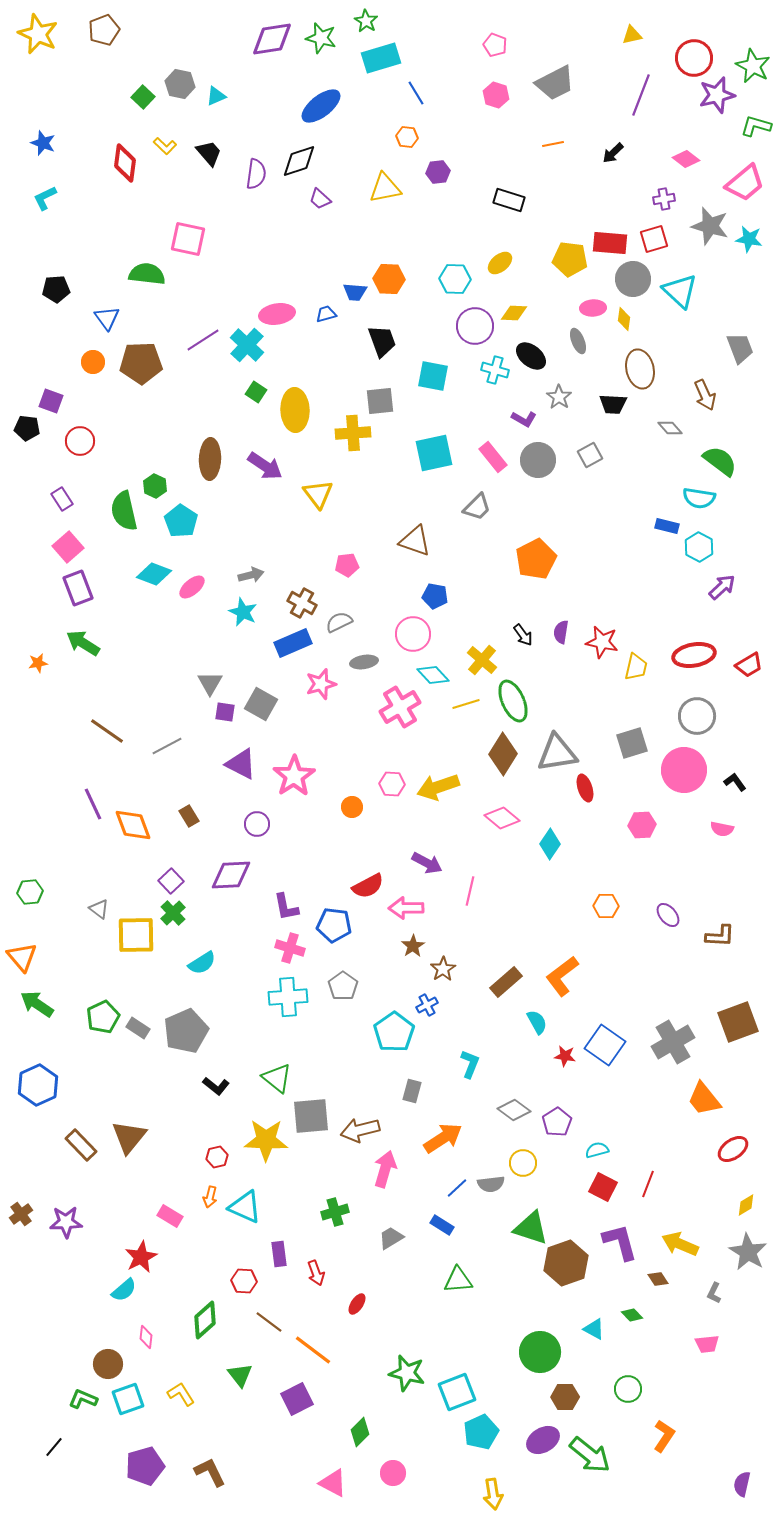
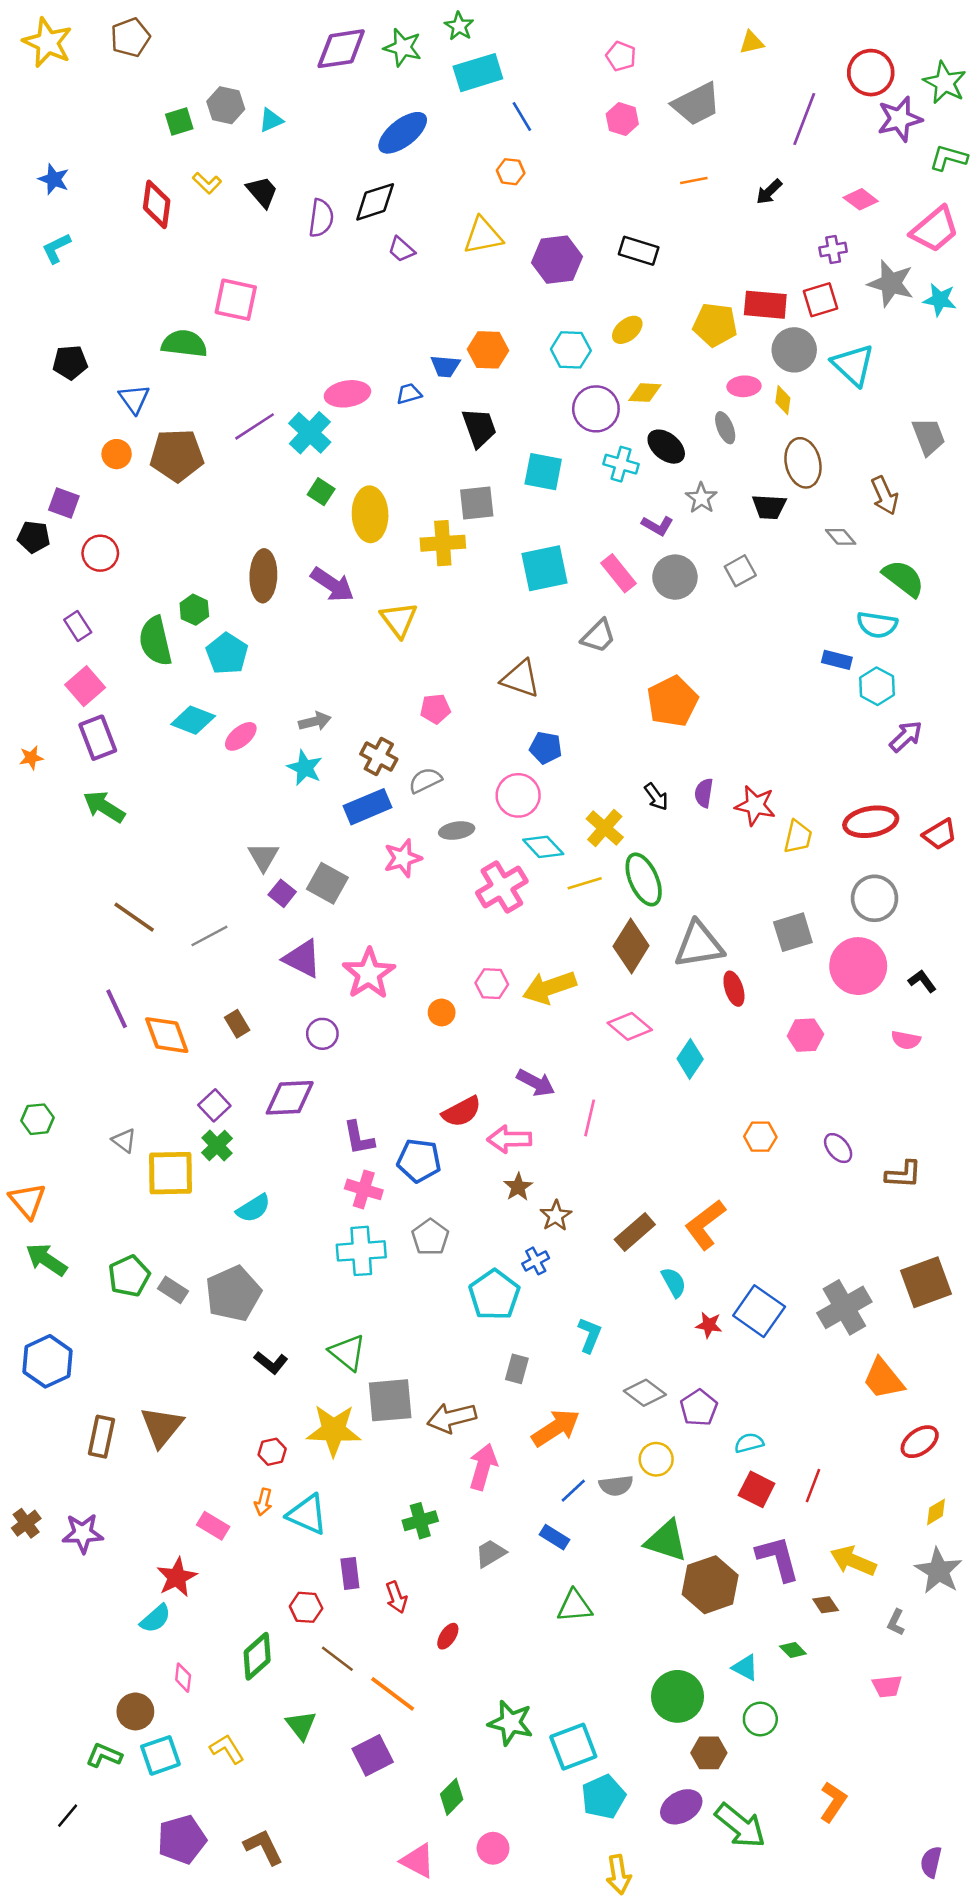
yellow triangle: (632, 35) -> (752, 42), moved
green square: (143, 97) -> (179, 122), turned 30
purple hexagon: (438, 172) -> (557, 260), moved, size x1.6
orange star: (38, 663) -> (31, 758), moved
purple square: (225, 712) -> (282, 893), turned 30
brown rectangle: (81, 1145) -> (101, 1437), turned 56
green circle: (628, 1389) -> (760, 1719), moved

